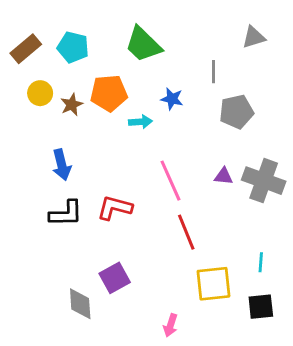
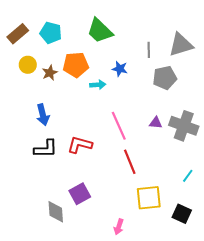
gray triangle: (254, 37) -> (181, 45), moved, size x1.5
cyan line: (261, 262) -> (188, 176), moved, turned 32
black square: (261, 307) -> (182, 214), turned 30

